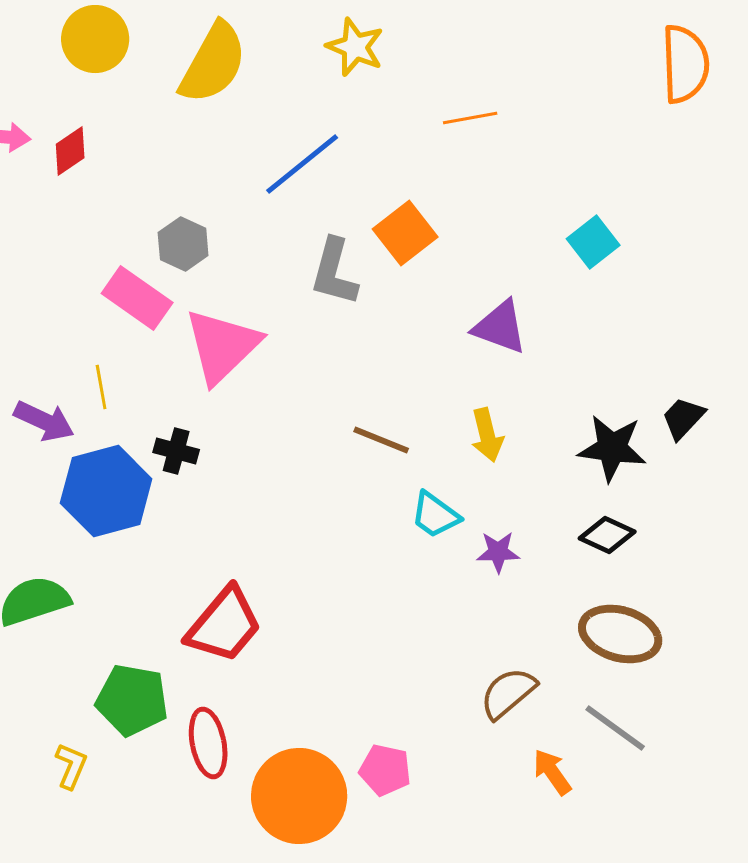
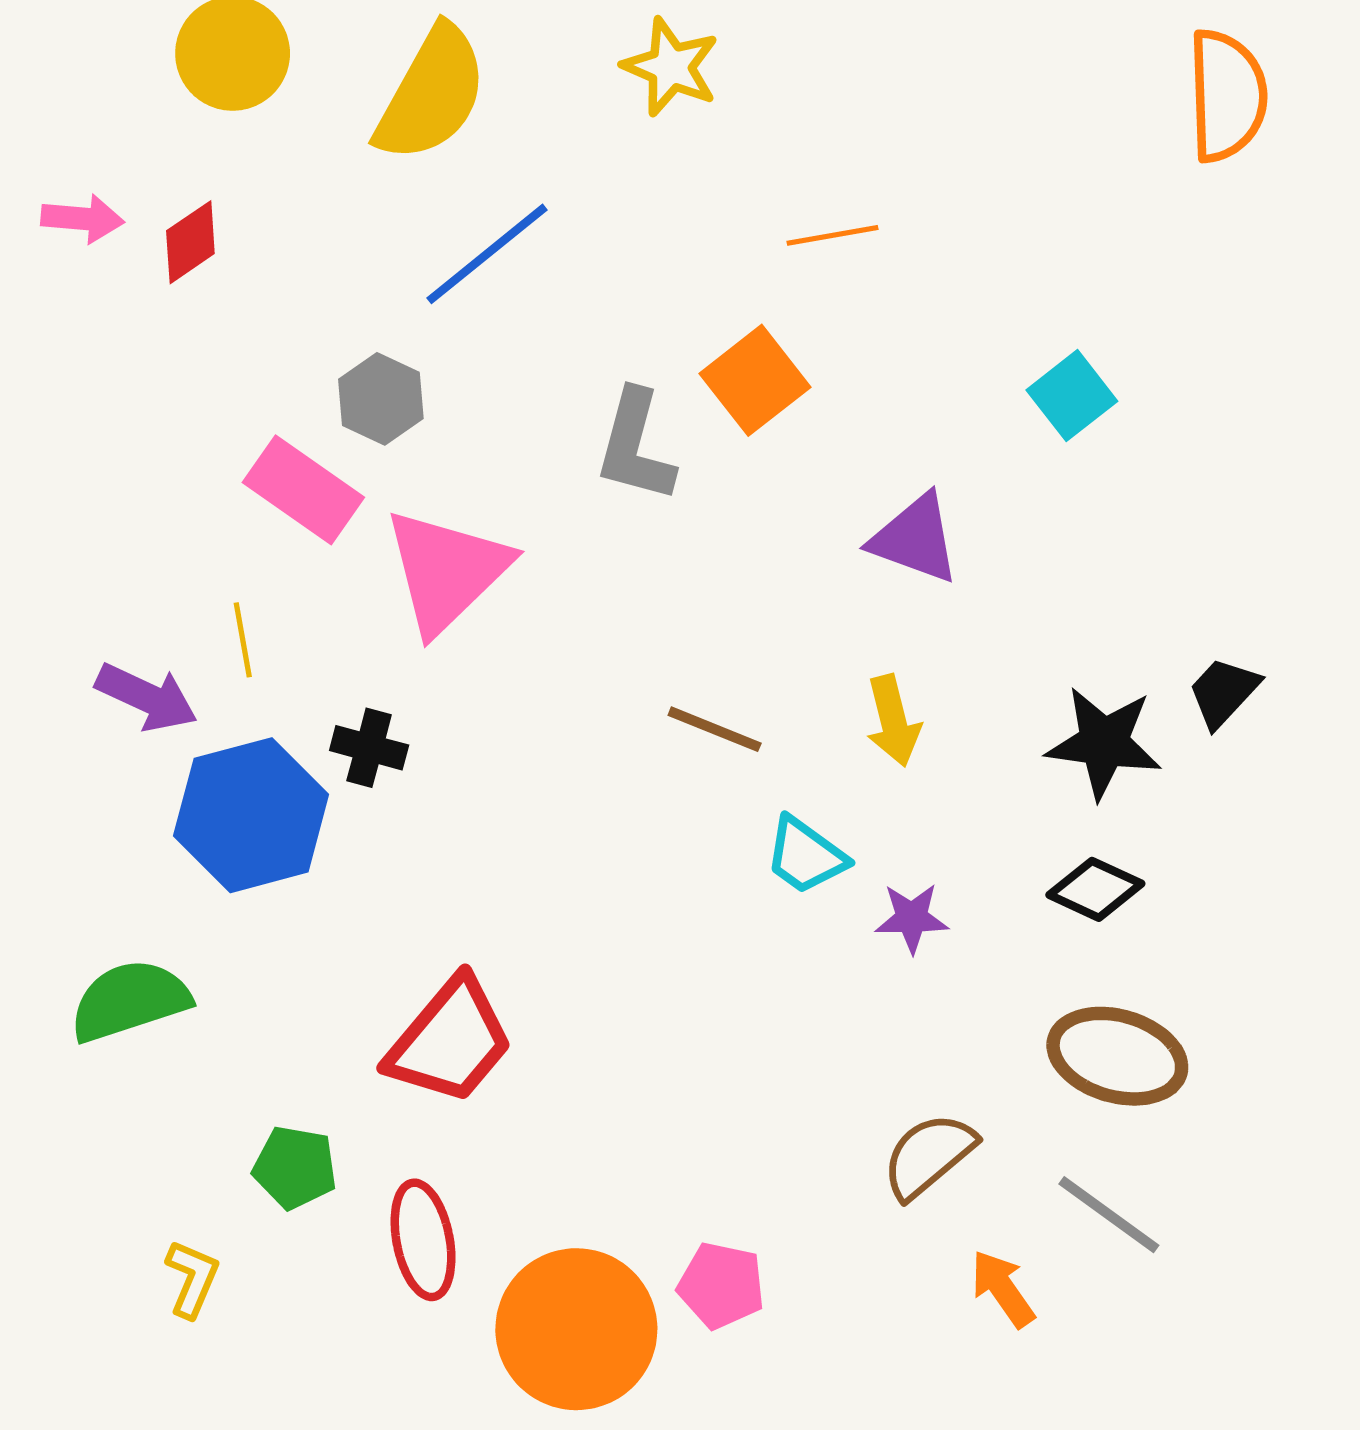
orange line: (470, 118) -> (833, 235), moved
blue line: (302, 164) -> (487, 254), moved
green pentagon: (132, 700) -> (295, 1167), size x0.7

